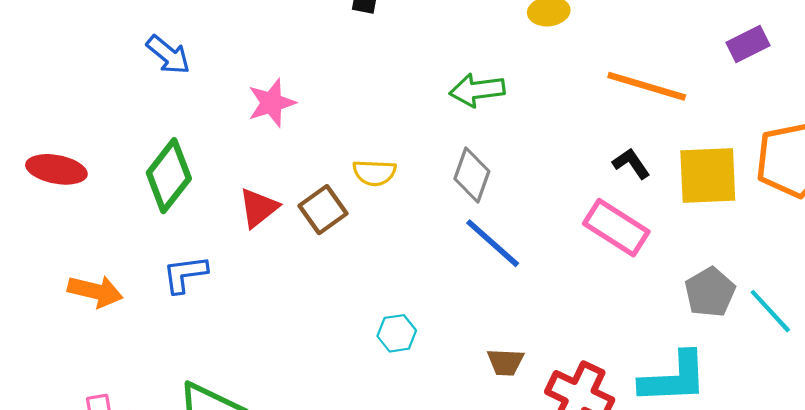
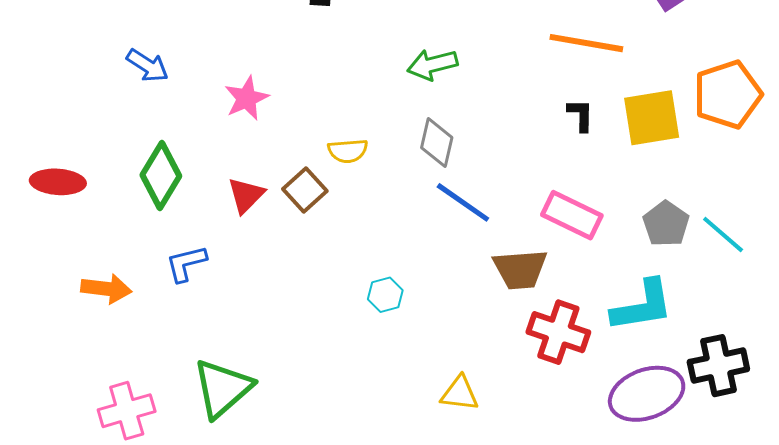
black L-shape: (631, 164) -> (581, 115), turned 42
pink rectangle: (616, 228) -> (572, 215), moved
brown trapezoid: (505, 362) -> (520, 269), moved, size x1.6

